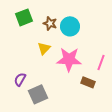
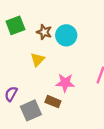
pink star: (69, 59) -> (65, 83), moved, size x0.7
brown rectangle: (88, 82) -> (53, 102), moved

